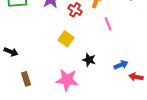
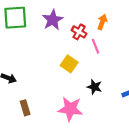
pink line: (108, 24) -> (96, 46), moved

